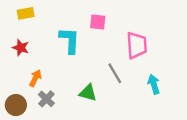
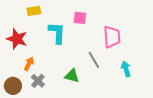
yellow rectangle: (26, 13) -> (34, 11), moved
red star: (21, 48) -> (17, 39), size x1.5

